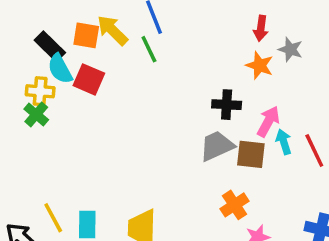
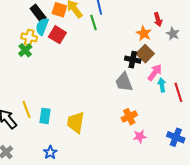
red arrow: (261, 28) -> (158, 20), turned -32
orange star: (260, 65) -> (144, 33), moved
cyan semicircle: (60, 69) -> (42, 26), turned 42
gray trapezoid: (217, 146) -> (124, 82), turned -95
brown square: (251, 154) -> (145, 54), moved, turned 30

